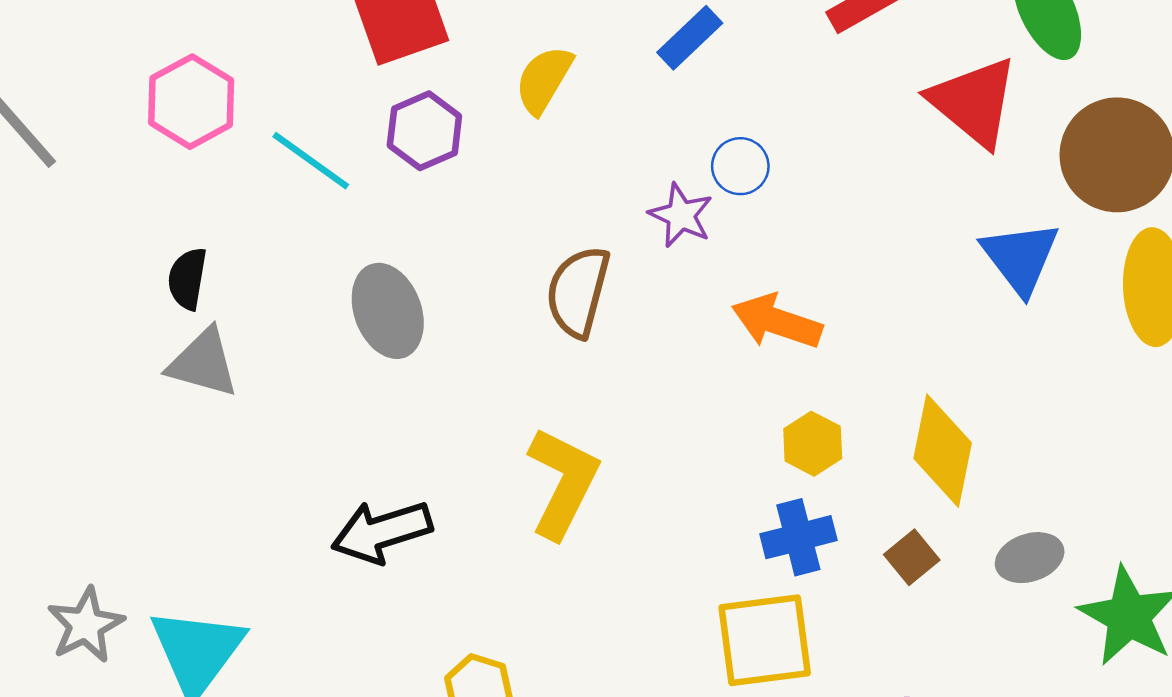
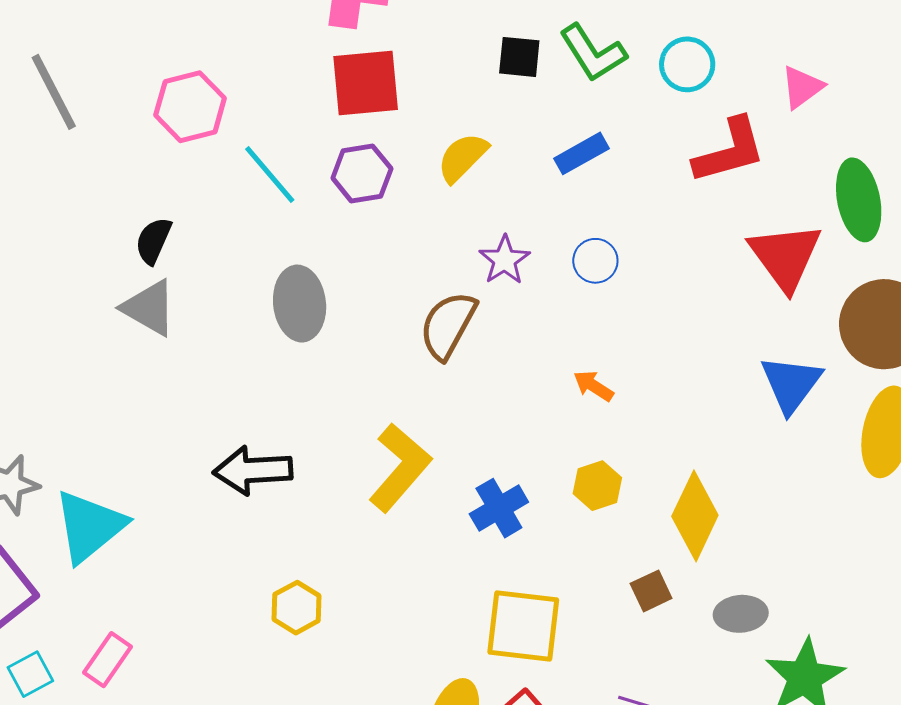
purple star: (681, 215) -> (504, 260), moved
orange arrow: (777, 322) -> (593, 386), size x0.6
blue cross: (798, 537) -> (499, 508), moved, turned -30

